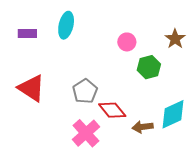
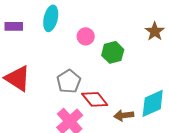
pink circle: (127, 42) -> (86, 36), moved
green hexagon: (149, 67) -> (113, 52), moved

